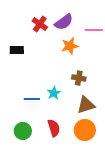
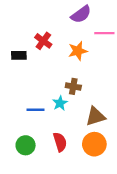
purple semicircle: (64, 22) -> (81, 14), moved
red cross: (40, 24) -> (43, 41), moved
brown cross: (79, 78) -> (73, 86), moved

